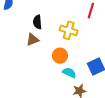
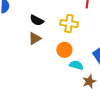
black semicircle: (37, 22) -> (37, 20), turned -48

